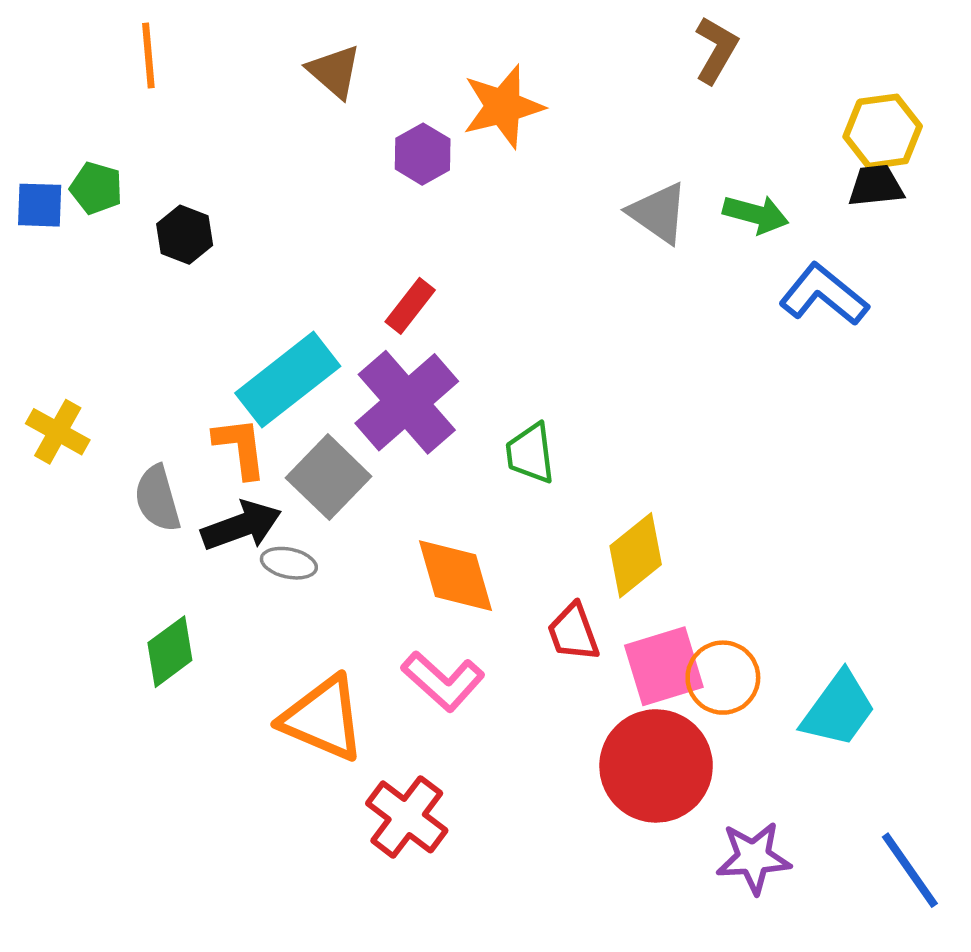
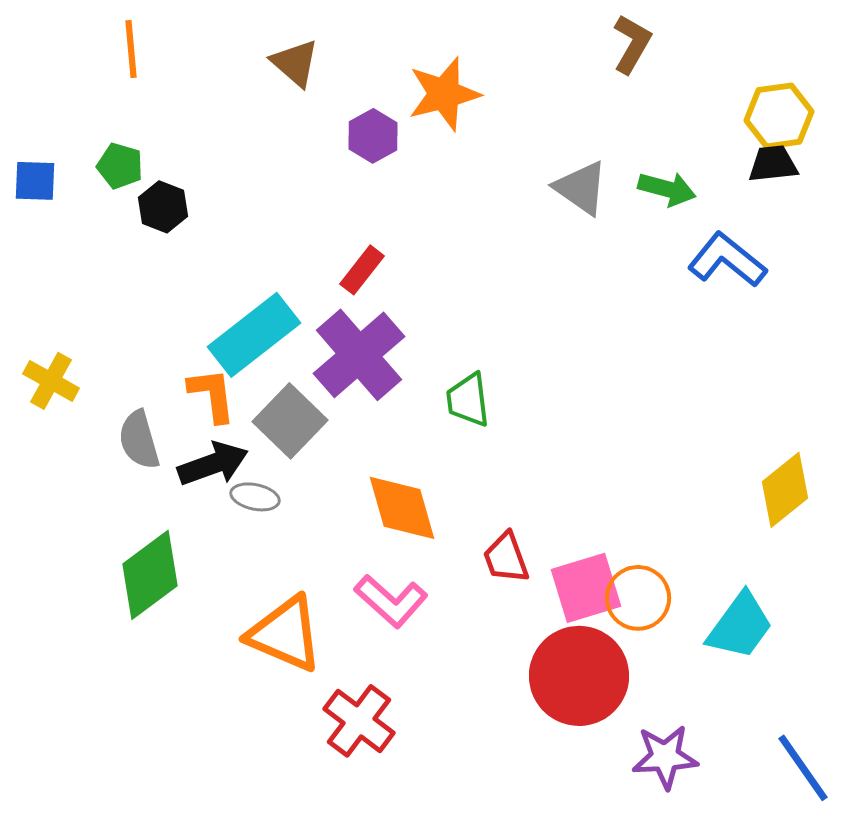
green pentagon: (96, 188) -> (120, 166), moved
yellow diamond: (636, 555) -> (785, 490), moved
green diamond: (170, 652) -> (150, 575), size x1.4

